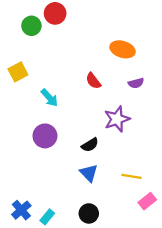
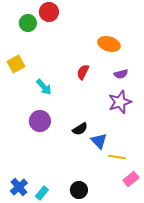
red semicircle: (93, 81) -> (83, 72), turned 63
purple star: (117, 119) -> (120, 102), moved
blue triangle: (89, 173) -> (99, 141), moved

